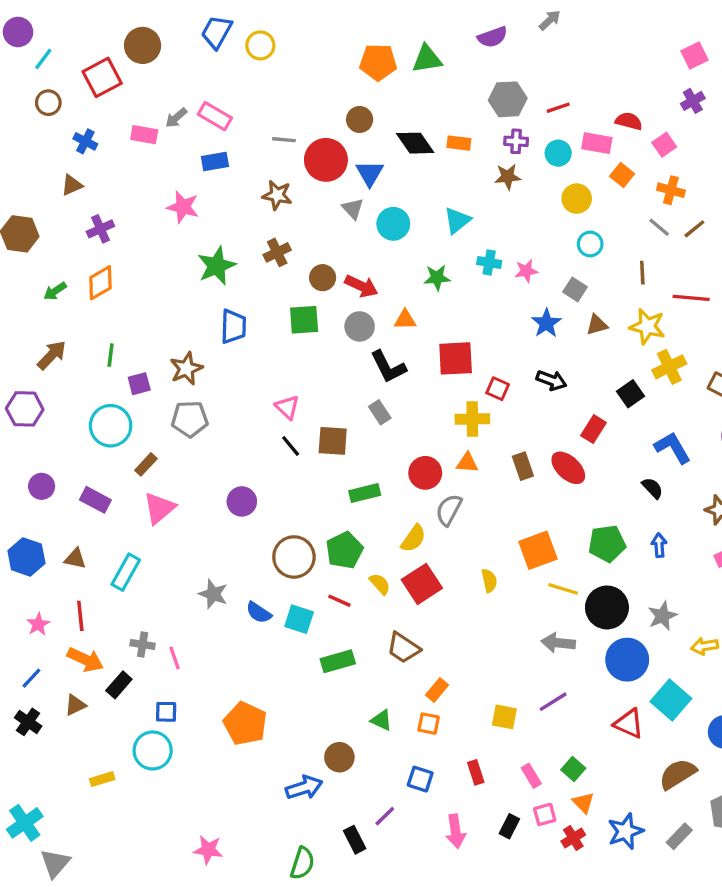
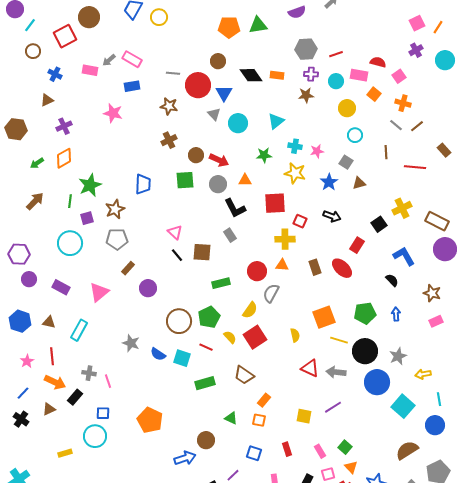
green star: (217, 266) -> (90, 185), moved
yellow star: (647, 326) -> (295, 173), moved
purple hexagon: (25, 409) -> (19, 254), moved
brown rectangle: (146, 464) -> (128, 268), moved
red triangle: (629, 724) -> (310, 368), moved

